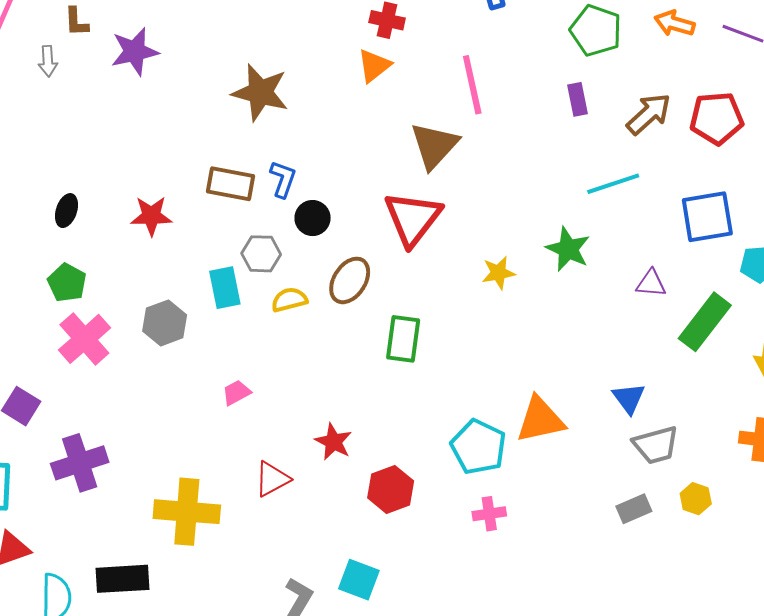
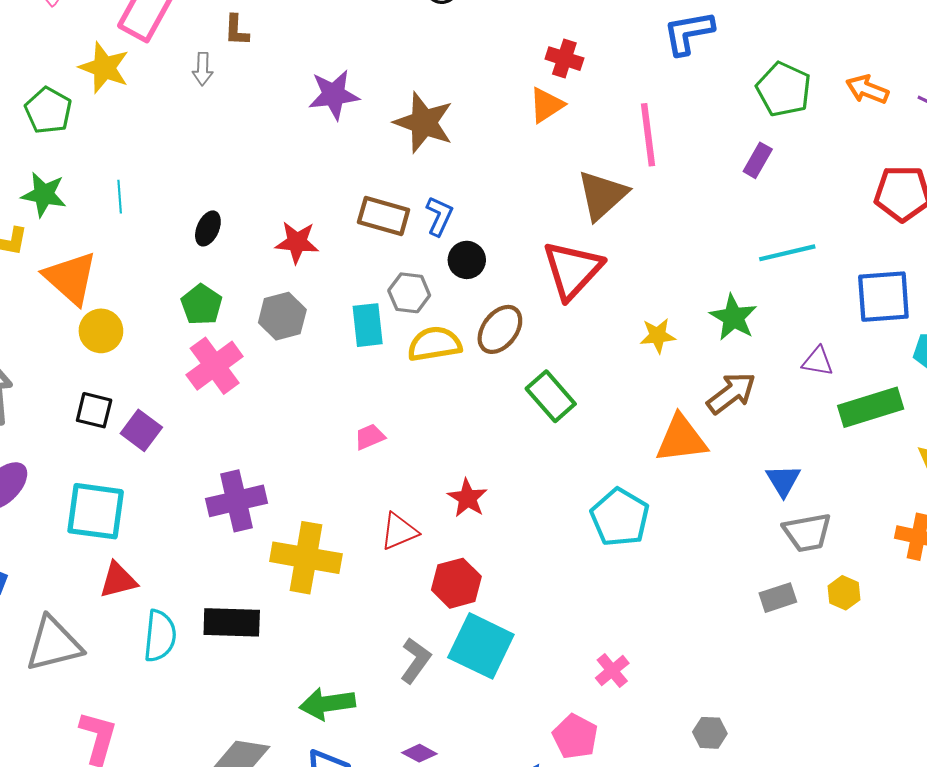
purple star: (135, 52) -> (334, 95), moved
purple rectangle: (577, 99) -> (758, 160), turned 36
brown arrow: (649, 114) -> (731, 393), moved
yellow semicircle: (289, 300) -> (434, 344), size x1.4
green rectangle: (705, 322) -> (871, 407), turned 30
gray hexagon: (165, 323) -> (282, 316), moved
green rectangle: (403, 339) -> (551, 396), turned -54
orange triangle: (540, 420) -> (681, 439), moved
purple cross: (80, 463) -> (237, 501), moved
red hexagon: (391, 489) -> (456, 583), moved
pink cross: (489, 514) -> (612, 671), moved, turned -36
cyan square: (359, 580) -> (481, 646), size x1.5

